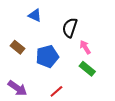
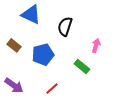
blue triangle: (35, 15) -> (31, 14), size x1.5
pink arrow: (85, 47) -> (96, 45), moved, turned 48

